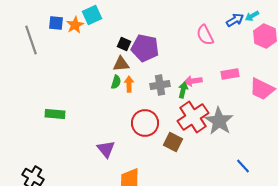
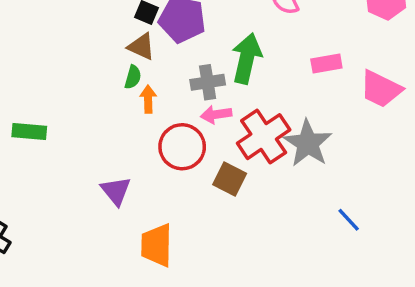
brown triangle: (121, 64) -> (141, 47), turned 30
pink arrow: (193, 81) -> (216, 114), moved
orange arrow: (129, 84) -> (148, 99), moved
green arrow: (183, 90) -> (247, 58), moved, size x1.8

